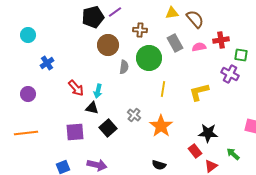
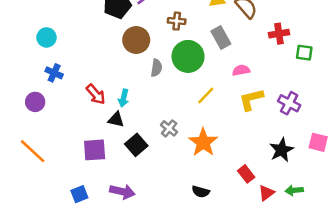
cyan circle: (28, 35) -> (47, 37), moved
pink semicircle: (199, 47) -> (241, 70), moved
blue cross: (47, 63) -> (54, 73), moved, turned -32
purple cross: (230, 74) -> (289, 103), moved
yellow line: (163, 89) -> (206, 96), turned 35
orange line: (26, 133) -> (33, 151), turned 50
black star: (208, 133) -> (282, 150), moved, turned -30
green arrow: (233, 154) -> (294, 190), moved, turned -48

